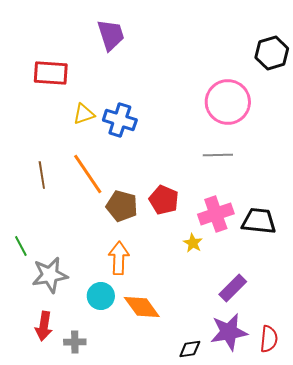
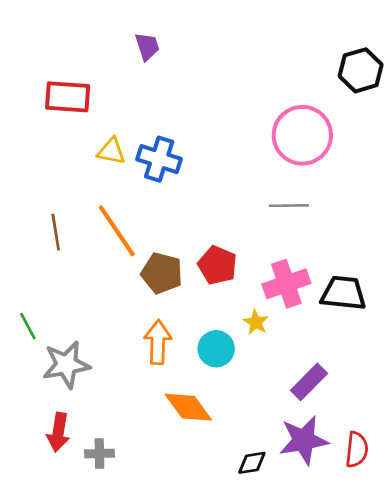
purple trapezoid: (111, 35) -> (147, 46), size x0.7
yellow triangle: (84, 114) -> (111, 151), turned 30
cyan circle: (101, 296) -> (216, 349), moved

